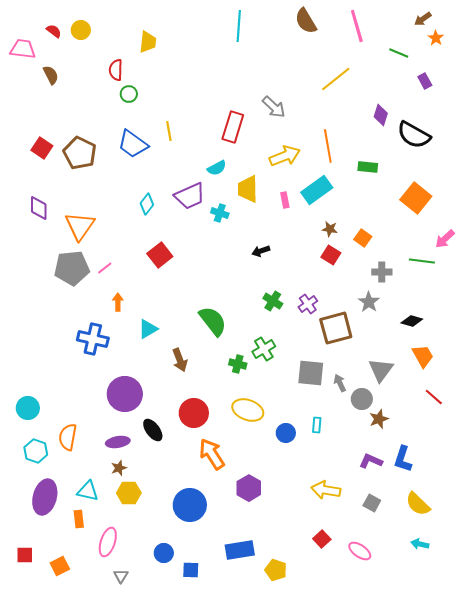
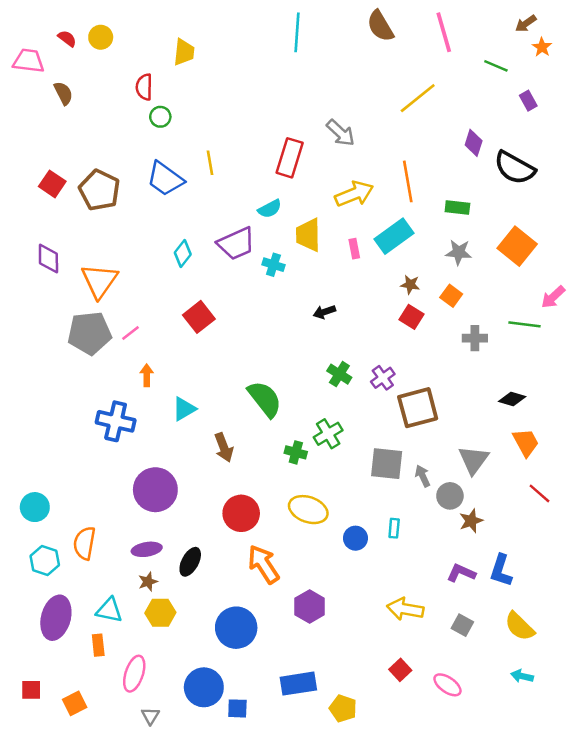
gray star: (369, 302) -> (459, 252), moved, turned -30
black ellipse: (153, 430) -> (190, 562), moved, turned 65
blue circle: (164, 553) -> (204, 687), size x1.6

